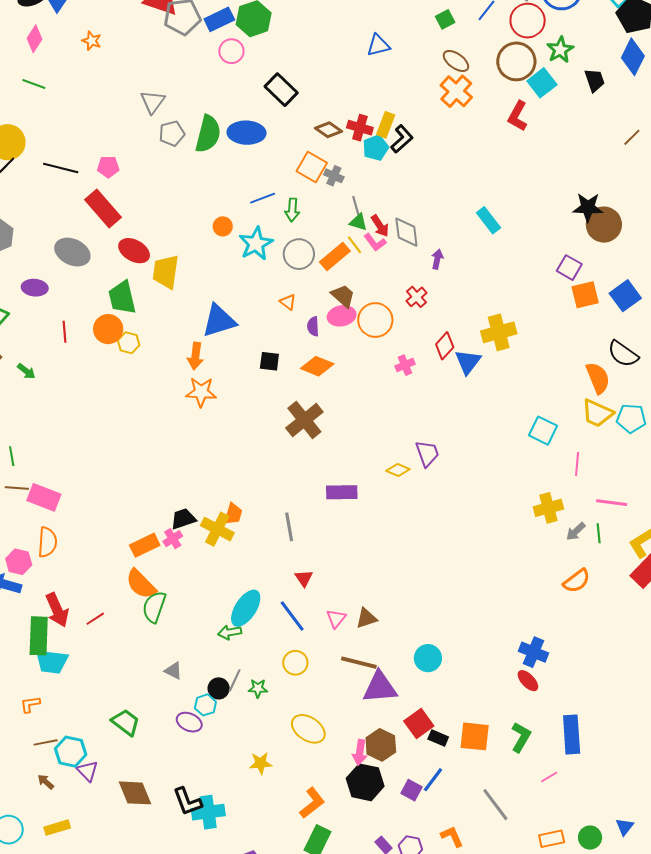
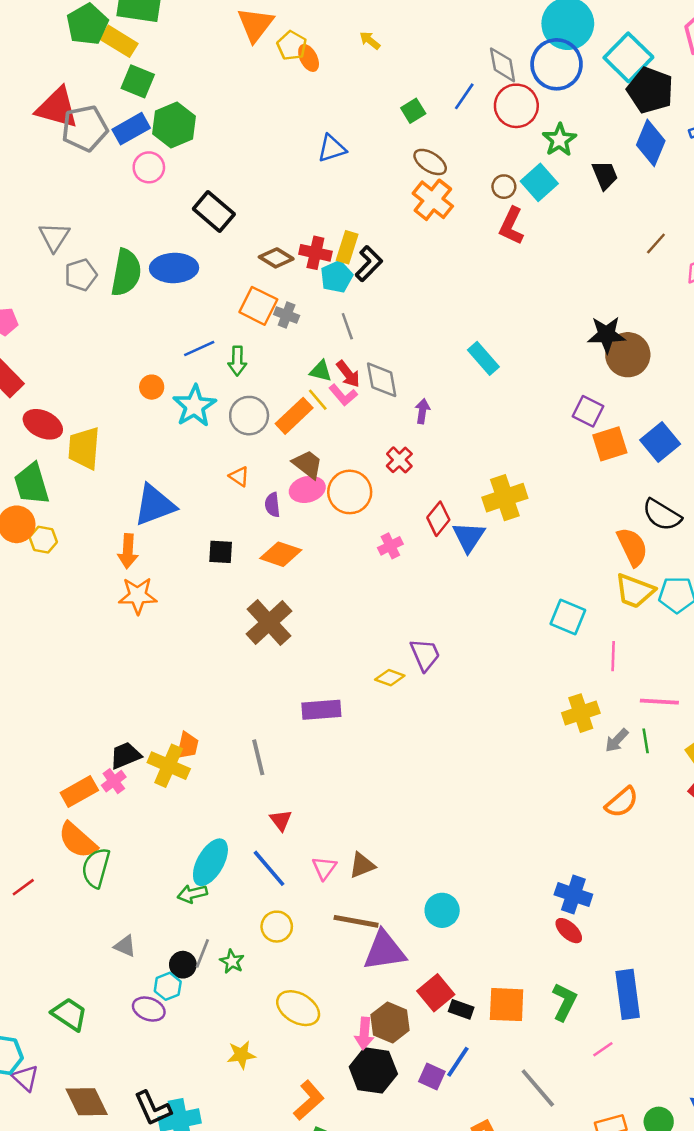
brown circle: (516, 61) -> (504, 187), moved, size x0.5
gray line: (356, 207) -> (347, 326), moved
green star: (258, 688) -> (232, 961), turned 30

